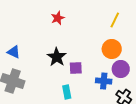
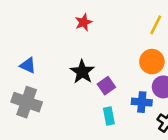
purple square: (76, 68) -> (106, 86), turned -32
cyan rectangle: (67, 92) -> (109, 116), moved

